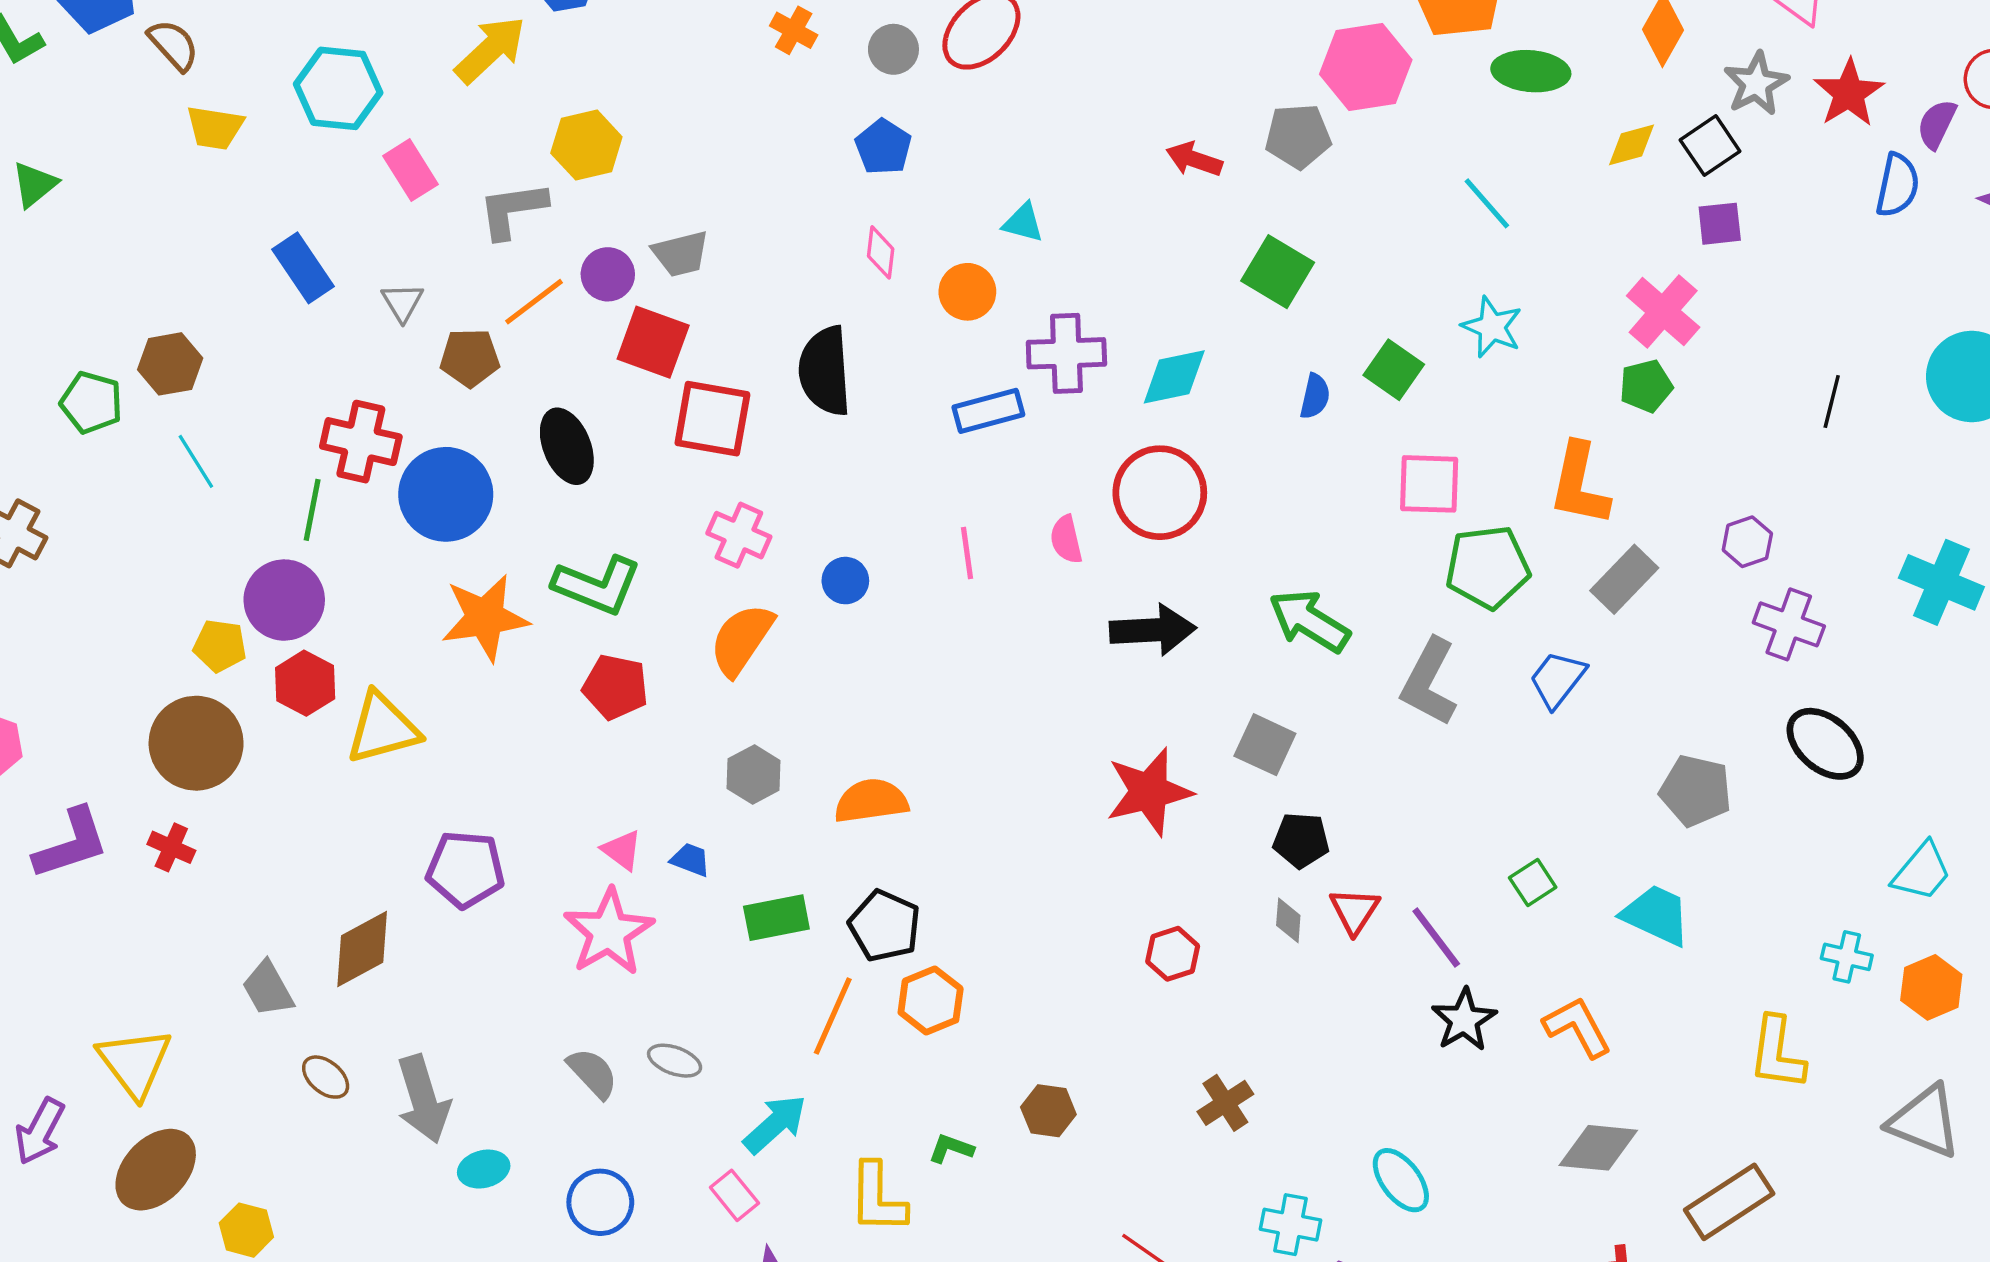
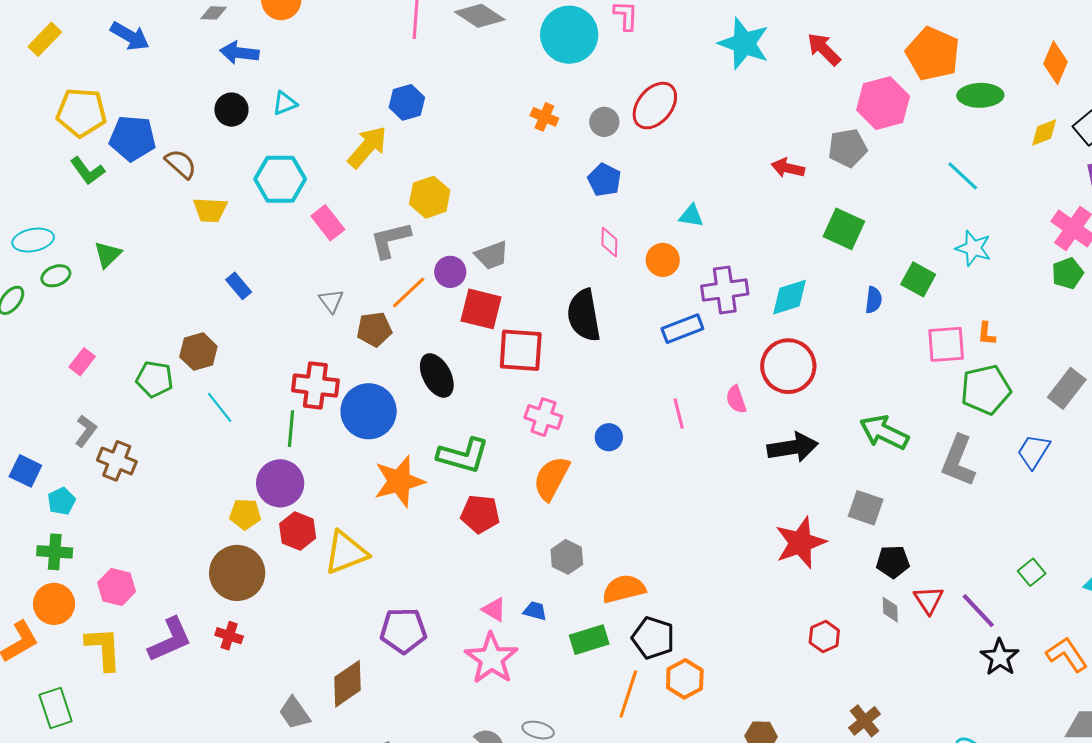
blue rectangle: (303, 268) -> (239, 286), moved, size x0.7
orange L-shape: (1579, 484) -> (986, 334), moved, size x0.5
orange semicircle: (871, 801) -> (624, 589), moved

